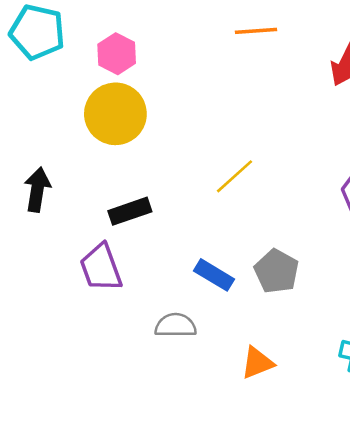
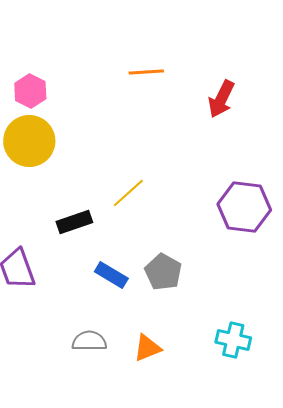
black rectangle: (130, 211) -> (74, 222), moved
gray semicircle: (176, 325) -> (89, 341), moved

